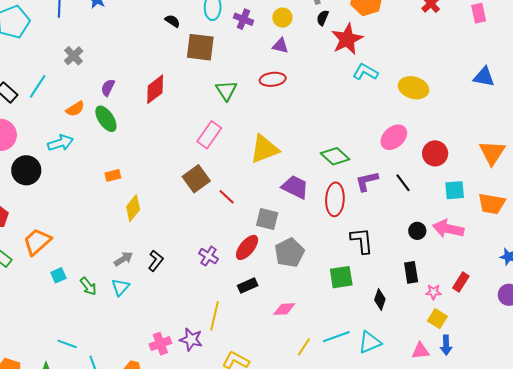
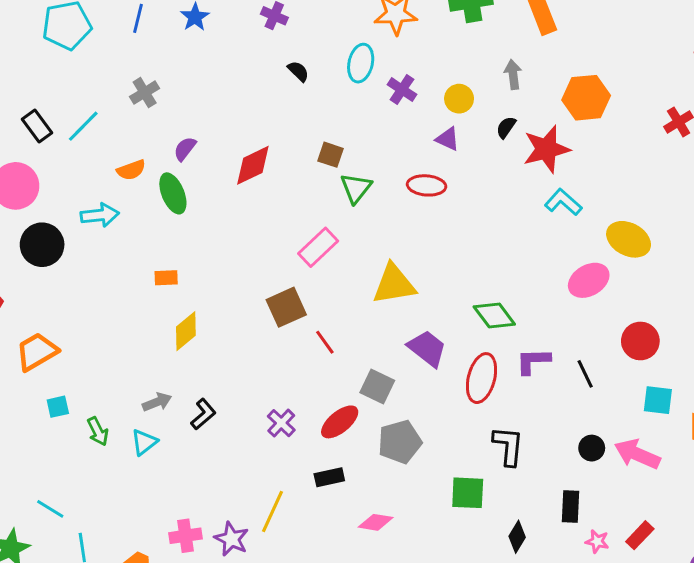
black semicircle: (323, 18) -> (506, 127), moved
brown square: (200, 47) -> (331, 155), moved, size x0.6
pink ellipse: (394, 137) -> (589, 280), moved

